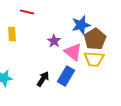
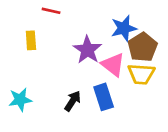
purple star: (54, 41) -> (87, 50), size x1.5
blue rectangle: (66, 76) -> (104, 97), turned -48

